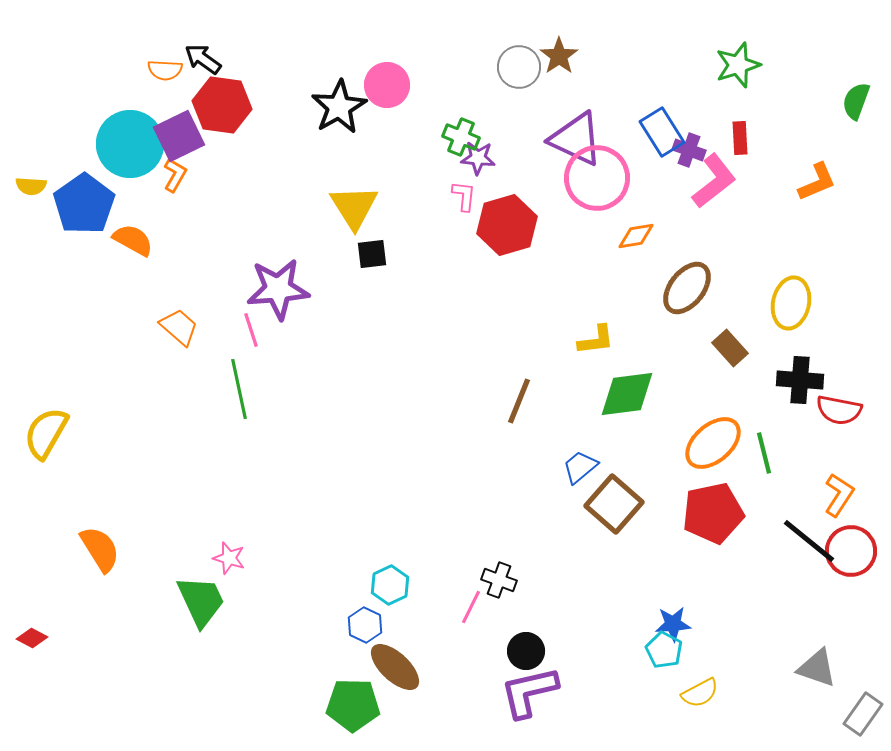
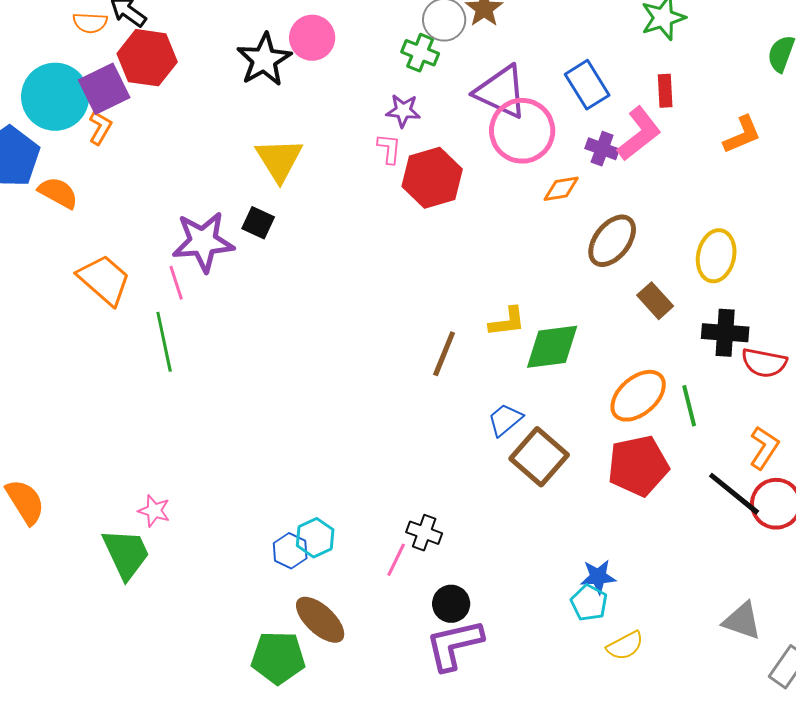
green cross: (461, 137) -> (420, 53), moved
purple cross: (689, 150) -> (602, 149), moved
black square: (372, 254) -> (258, 223), moved, turned 32
orange trapezoid: (179, 327) -> (104, 280), size x1.4
yellow L-shape: (596, 340) -> (507, 322), moved
blue hexagon: (365, 625) -> (290, 551), moved

